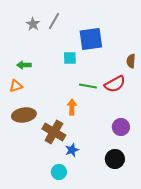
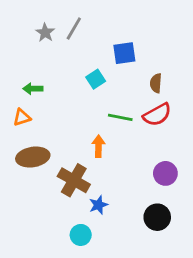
blue square: (91, 39) -> (124, 53), size x0.7
cyan square: (70, 58) -> (96, 79), turned -32
brown semicircle: (131, 61) -> (156, 83), moved

